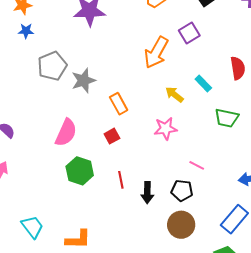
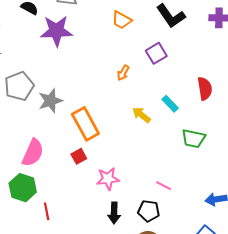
orange arrow: (156, 52) -> (123, 73), size x0.5
orange rectangle: (119, 104) -> (85, 124), size x1.5
pink star: (166, 129) -> (108, 179), moved
green hexagon: (80, 171) -> (23, 188), moved
red line: (121, 180) -> (47, 211), moved

